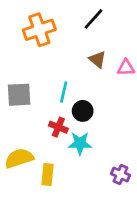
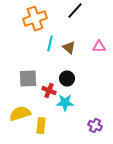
brown triangle: (98, 60) -> (69, 48), moved
cyan line: (64, 92) -> (50, 44), moved
gray square: (19, 95) -> (28, 79), moved

